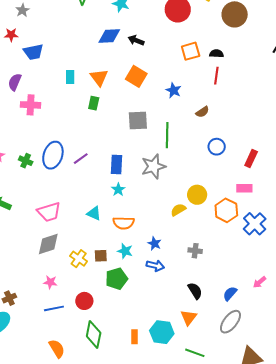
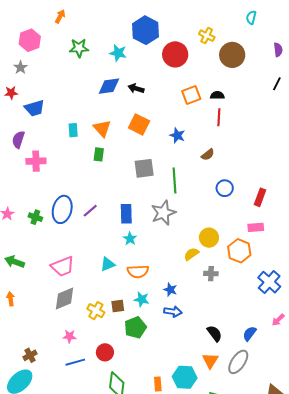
cyan triangle: (94, 213) -> (108, 264), turned -42
blue cross: (255, 224) -> (269, 282), moved
gray cross: (195, 251) -> (211, 274), moved
gray ellipse: (230, 322) -> (238, 362), moved

